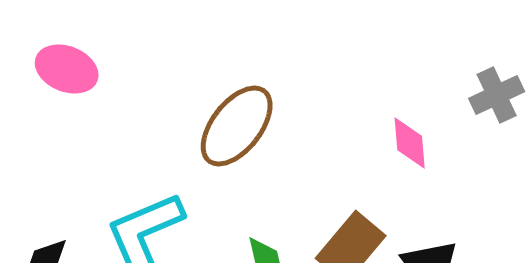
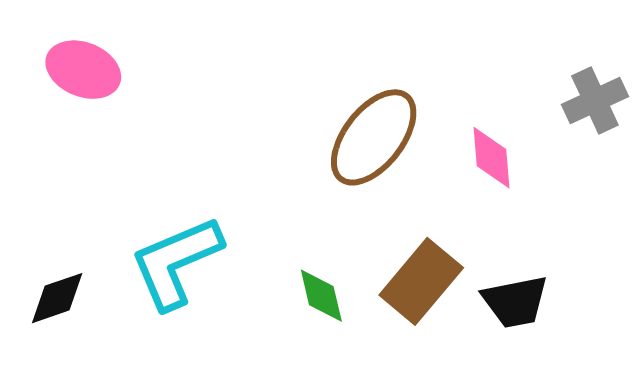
brown ellipse: (237, 126) -> (374, 137), moved

